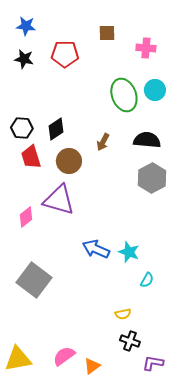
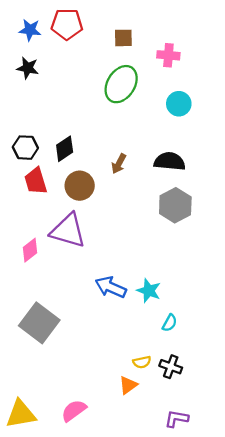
red pentagon: (65, 54) -> (67, 24), moved
green ellipse: (124, 95) -> (121, 84), moved, turned 52
black cross: (130, 341) -> (171, 367), moved
orange triangle: (92, 366) -> (128, 385), moved

